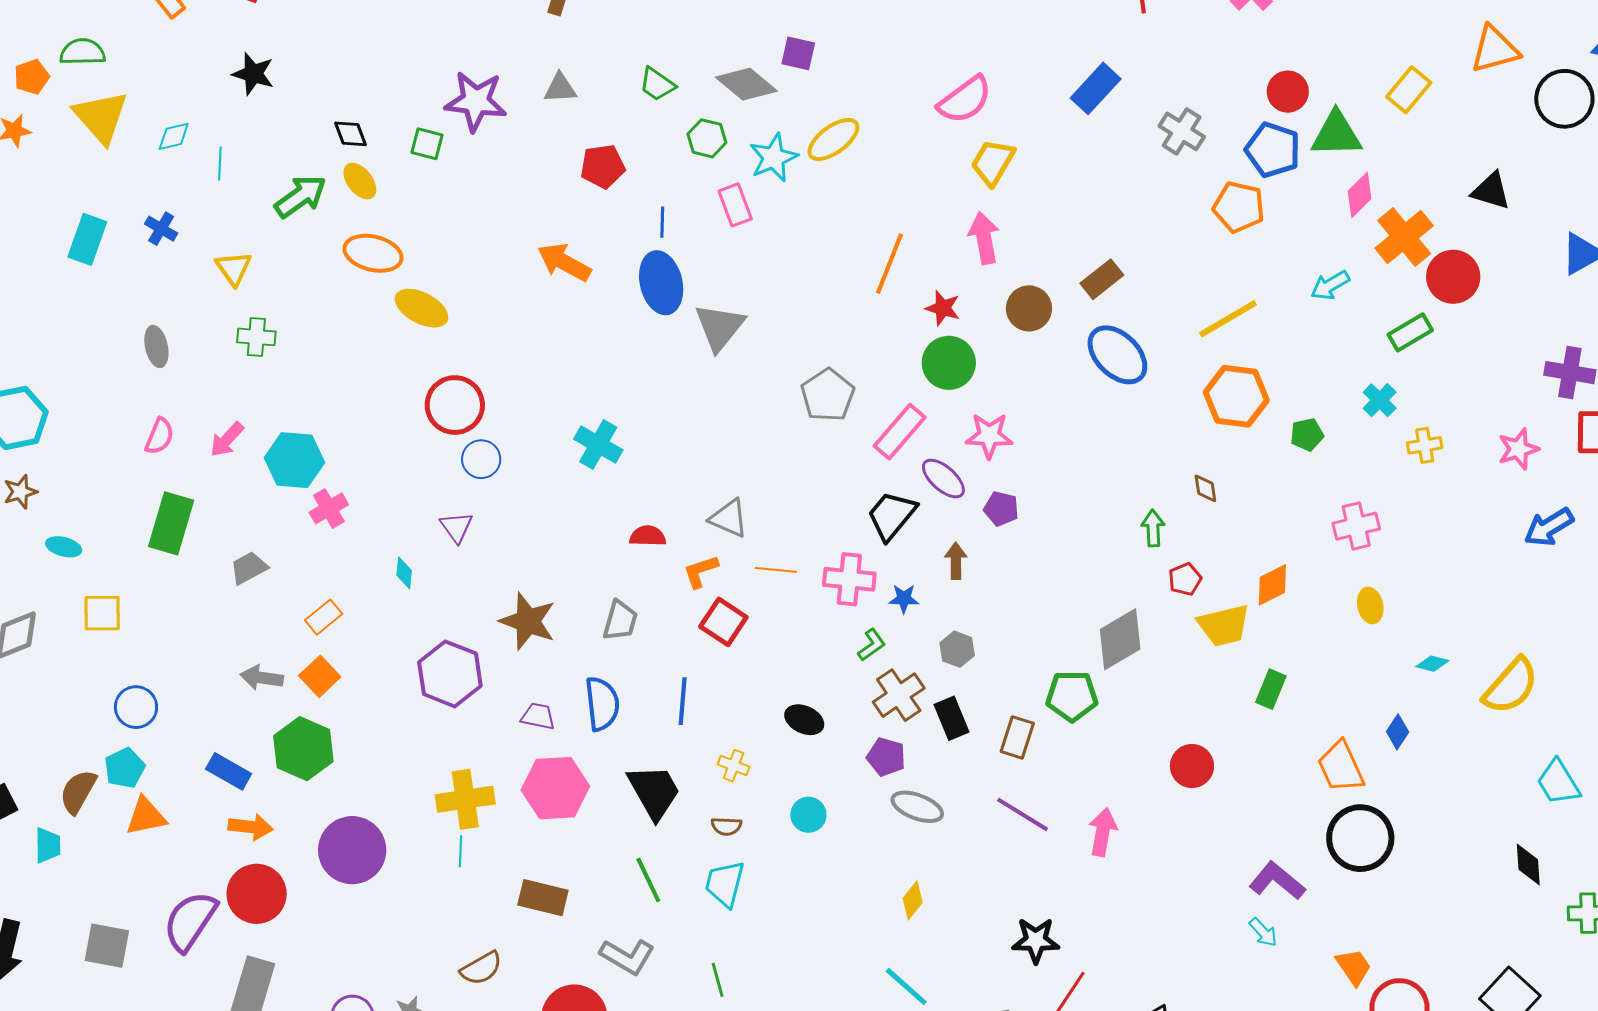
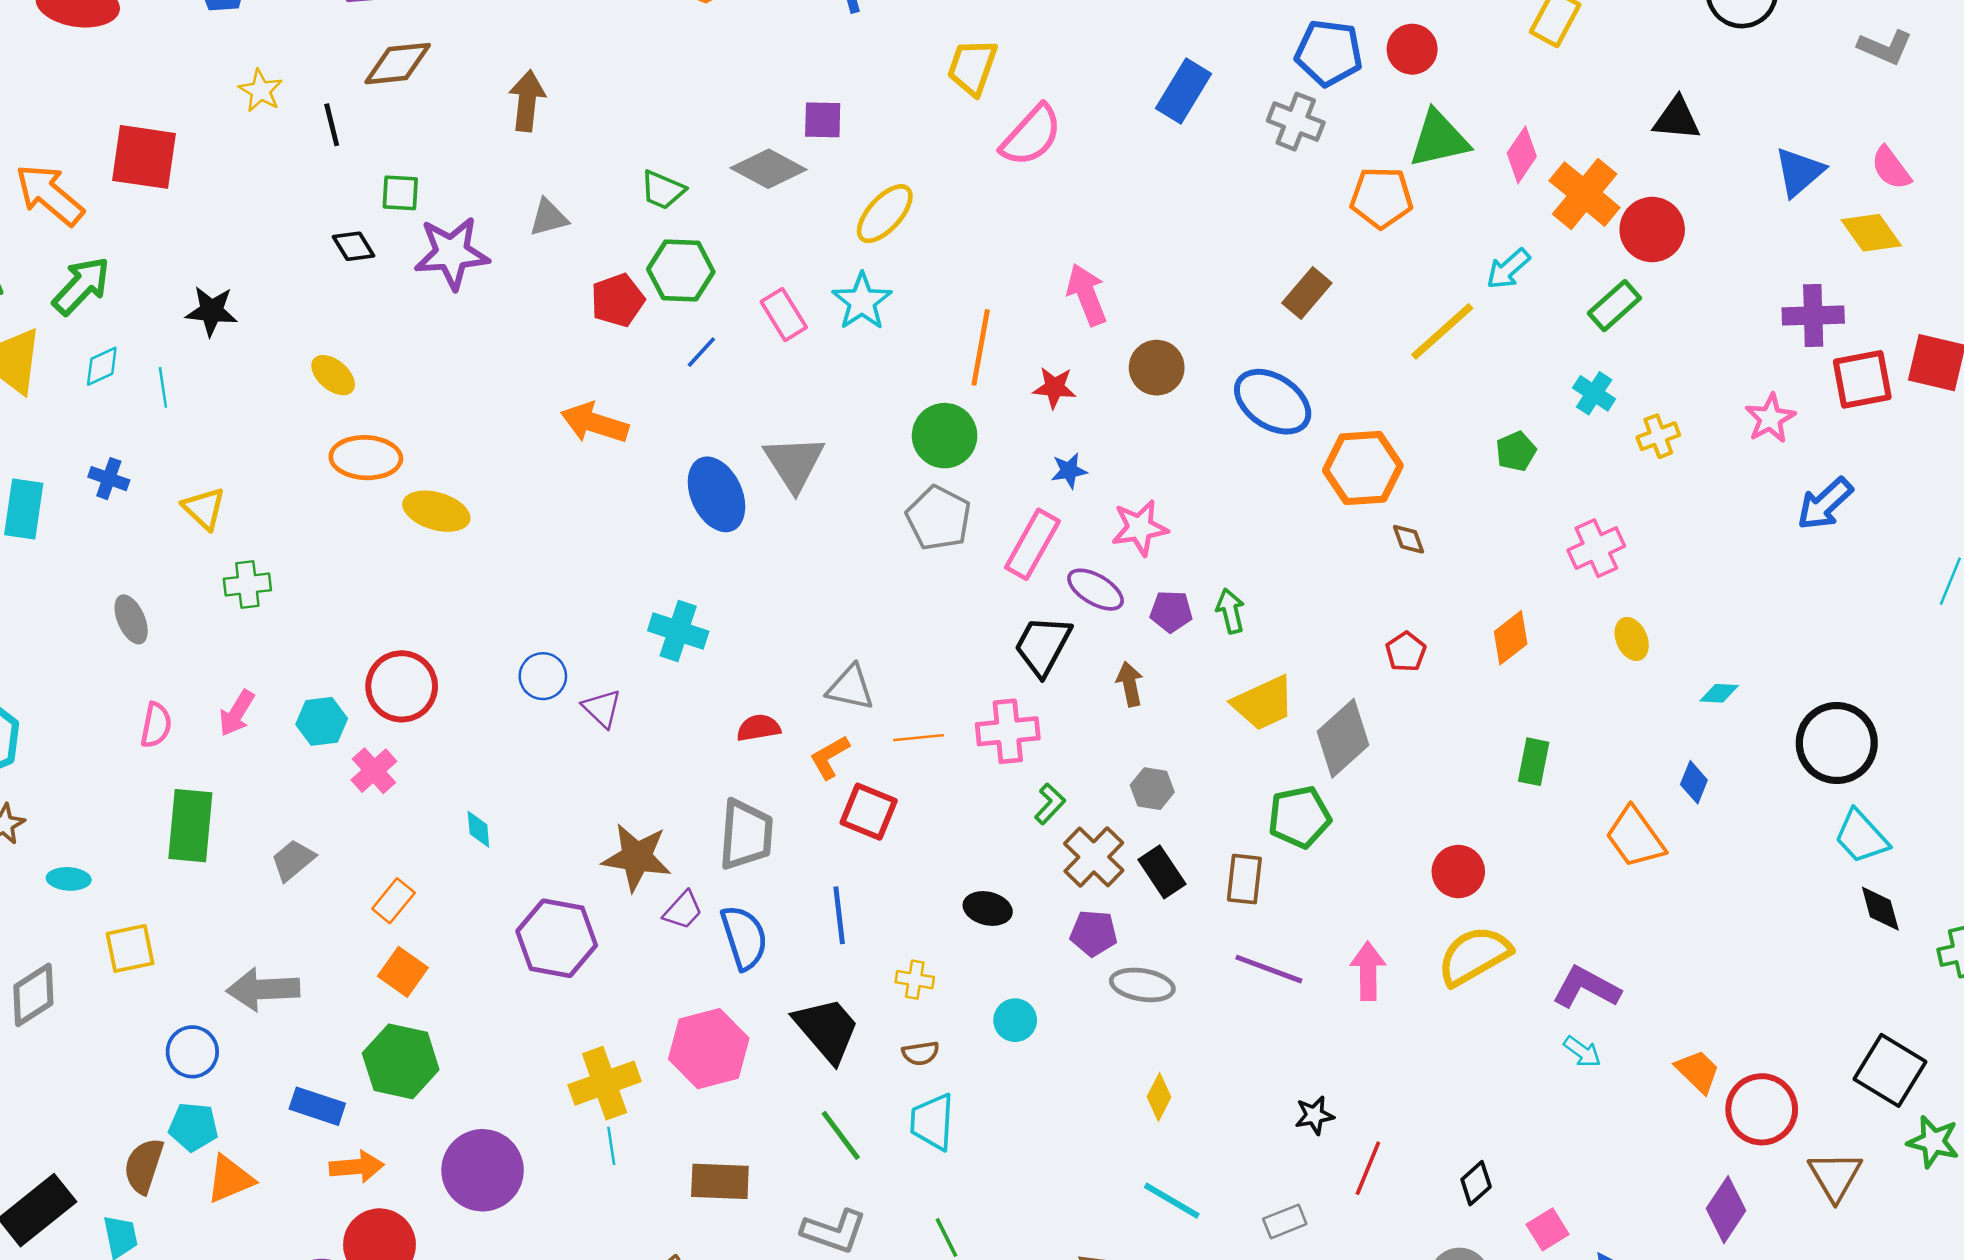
black star: (253, 74) -> (211, 311), moved
black diamond: (351, 134) -> (353, 246), moved
green triangle: (1336, 134) -> (1439, 139), moved
green hexagon: (707, 138) -> (681, 270), moved, size x1.4
green square: (427, 144) -> (400, 193), moved
blue pentagon: (1273, 150) -> (1329, 53), moved
cyan star: (774, 158) -> (862, 301), moved
yellow trapezoid: (993, 162) -> (972, 67), moved
green arrow: (300, 196) -> (81, 286), moved
blue line: (662, 222) -> (701, 352), turned 52
brown rectangle: (1102, 279) -> (1307, 293), moved
blue ellipse: (661, 283) -> (716, 494), moved
yellow line: (1228, 319) -> (1442, 331), moved
green circle: (949, 363) -> (945, 436), moved
orange hexagon: (1236, 396) -> (1363, 468), moved
red circle: (455, 405) -> (402, 686), moved
cyan hexagon: (294, 460) -> (322, 721), size x0.7
purple triangle: (457, 527) -> (602, 708), moved
green arrow: (1153, 528) -> (1230, 611), moved
blue star: (904, 599) -> (1069, 471), moved
gray trapezoid: (620, 621) -> (746, 835), size x1.4
yellow trapezoid: (1224, 625) -> (1263, 703), moved
gray arrow: (262, 678) -> (263, 989), moved, size x1.4
yellow semicircle: (1511, 686) -> (1474, 956), moved, turned -150
purple trapezoid: (538, 716) -> (683, 910), moved, turned 132
cyan pentagon: (125, 768) -> (193, 1127), turned -30
cyan trapezoid: (1558, 782) -> (1861, 837), moved
black circle: (1360, 838) -> (1837, 743), moved
black star: (1036, 940) -> (1314, 1115), size x0.7

